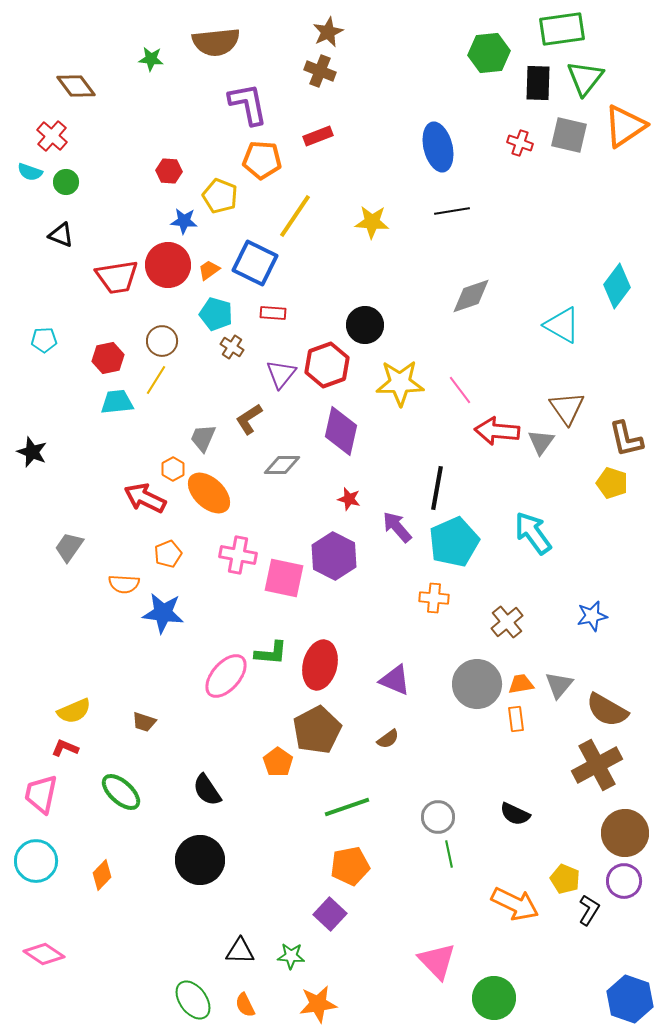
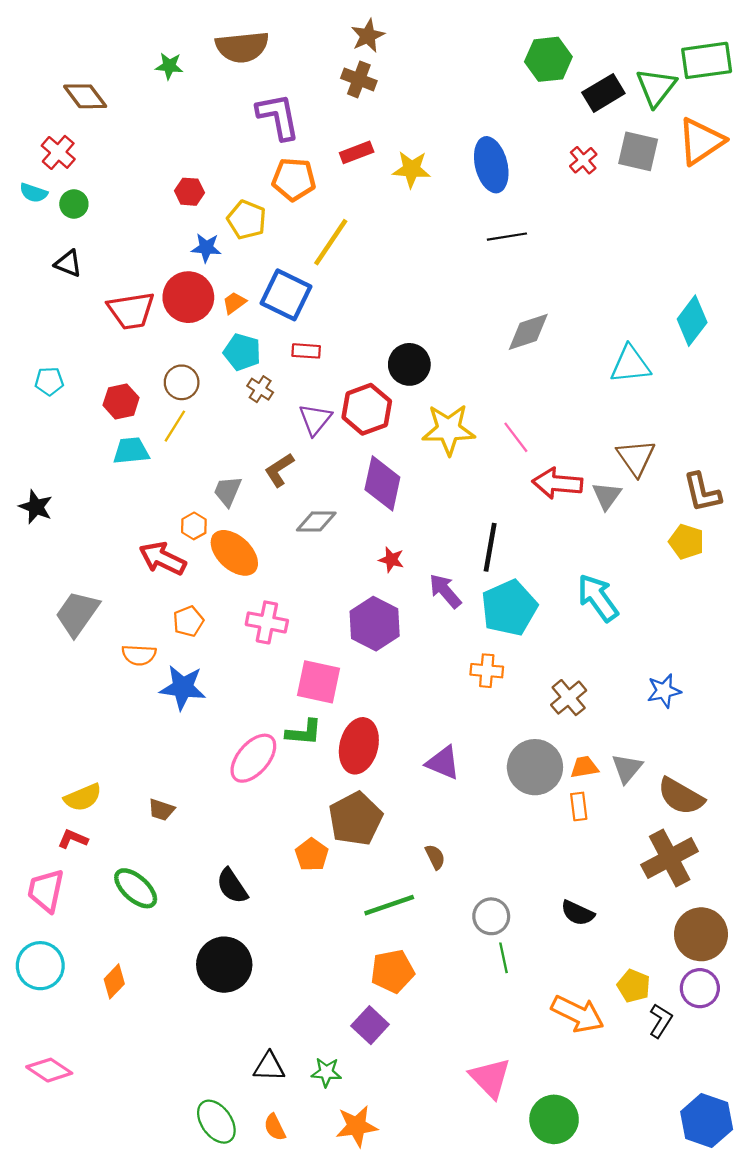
green rectangle: (562, 29) -> (707, 60), moved
black rectangle: (538, 83) -> (603, 93), turned 57
red cross: (520, 143) -> (583, 160), turned 30
yellow star: (372, 222) -> (412, 169), moved
cyan triangle: (562, 325) -> (630, 364), turned -36
gray trapezoid: (69, 547) -> (77, 613), size x1.4
pink square: (284, 578) -> (318, 682), moved
brown semicircle: (388, 739) -> (435, 857), moved, turned -80

